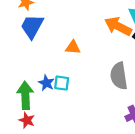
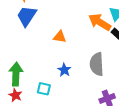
blue star: (46, 83) -> (64, 70), moved
cyan square: (62, 83) -> (44, 89), moved

